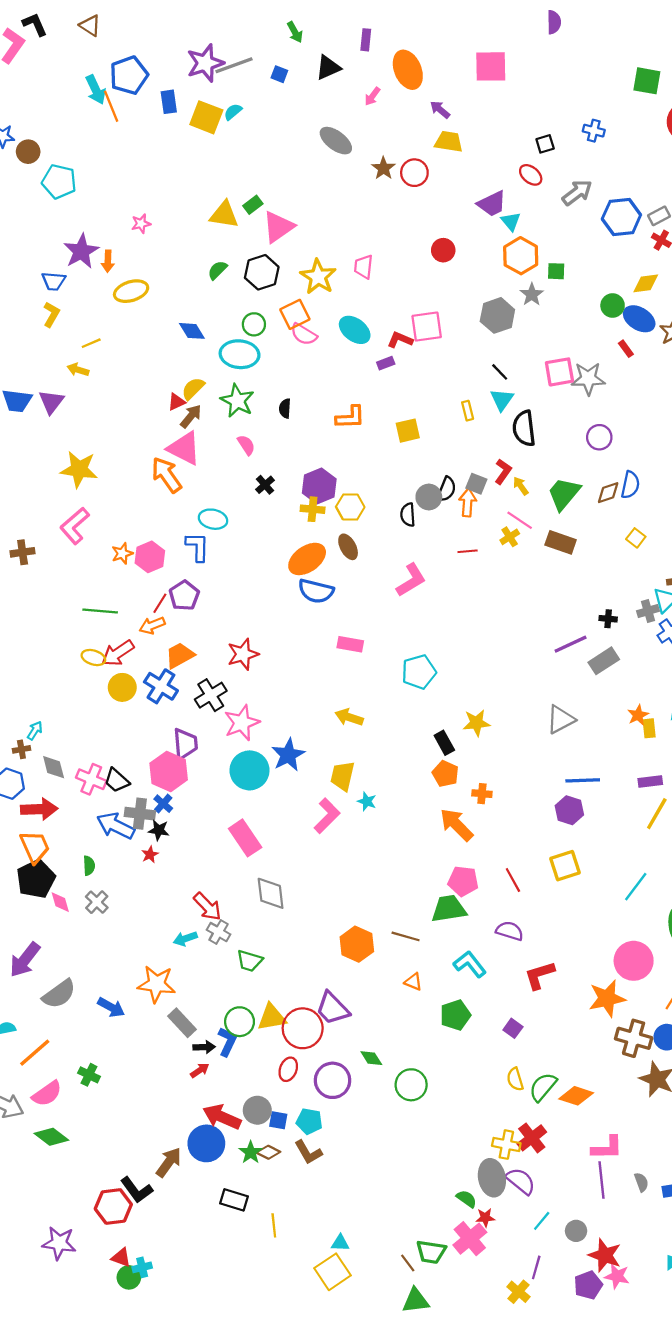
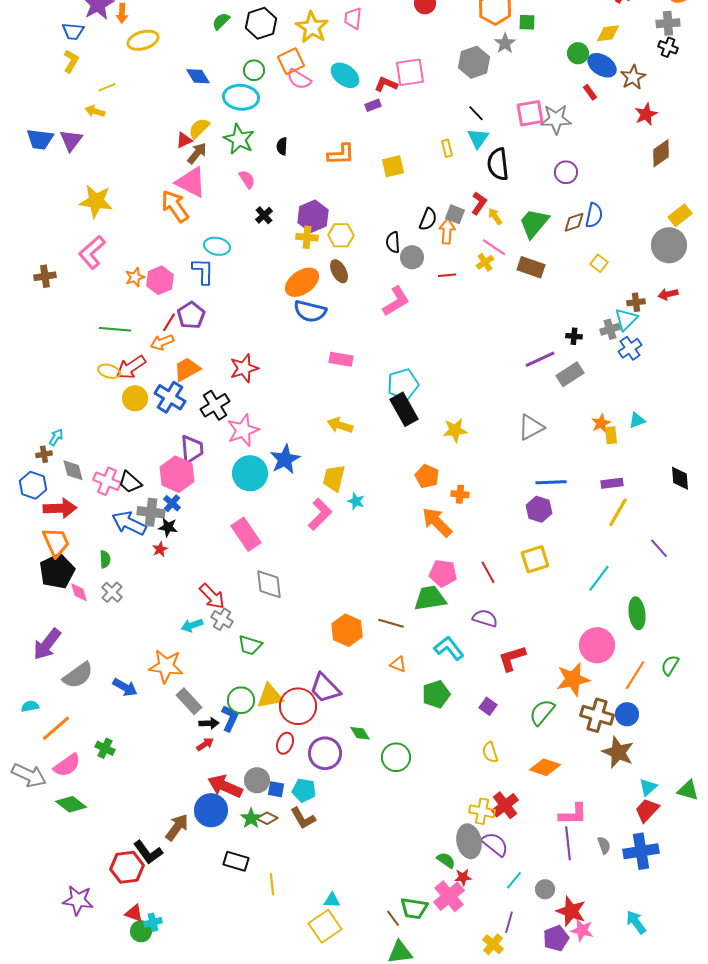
gray circle: (429, 497) -> (412, 257), moved
black rectangle: (444, 743) -> (404, 409), moved, size x1.5
green semicircle: (543, 1087) -> (542, 712), moved

